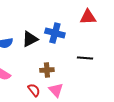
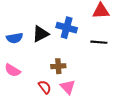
black line: (85, 58) -> (99, 42), moved

